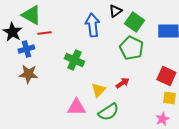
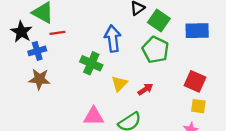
blue arrow: (92, 25) -> (113, 39), moved
yellow triangle: (98, 90) -> (119, 84), moved

